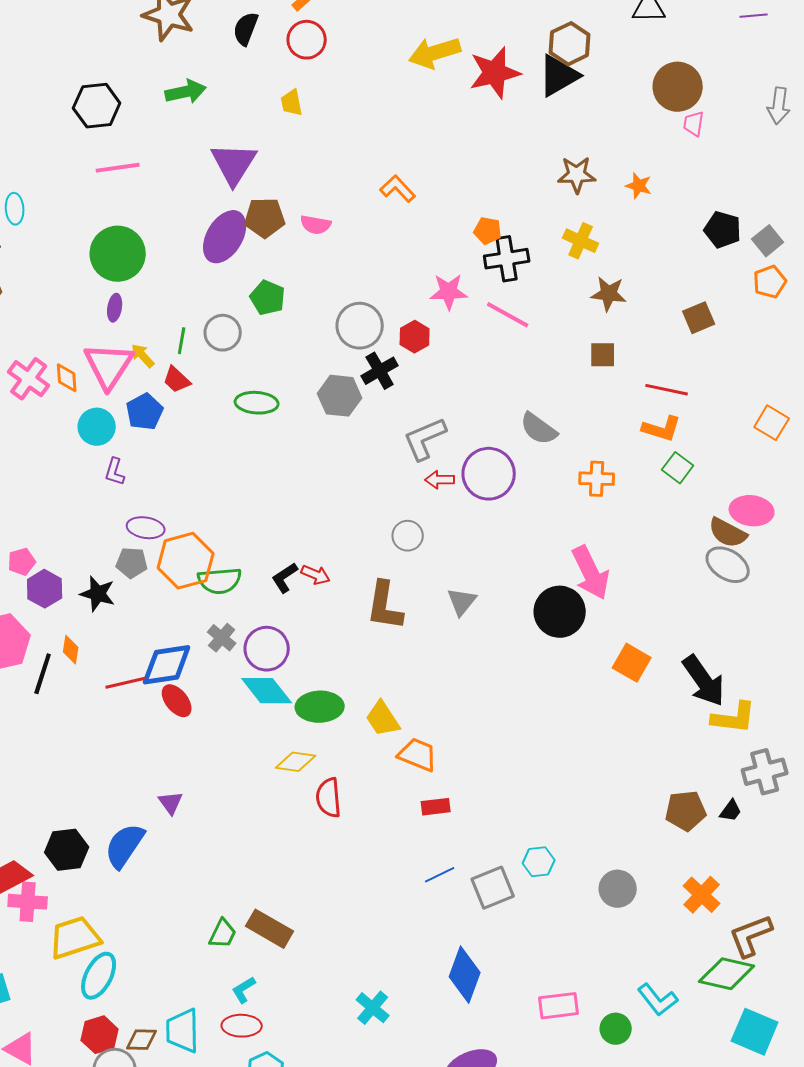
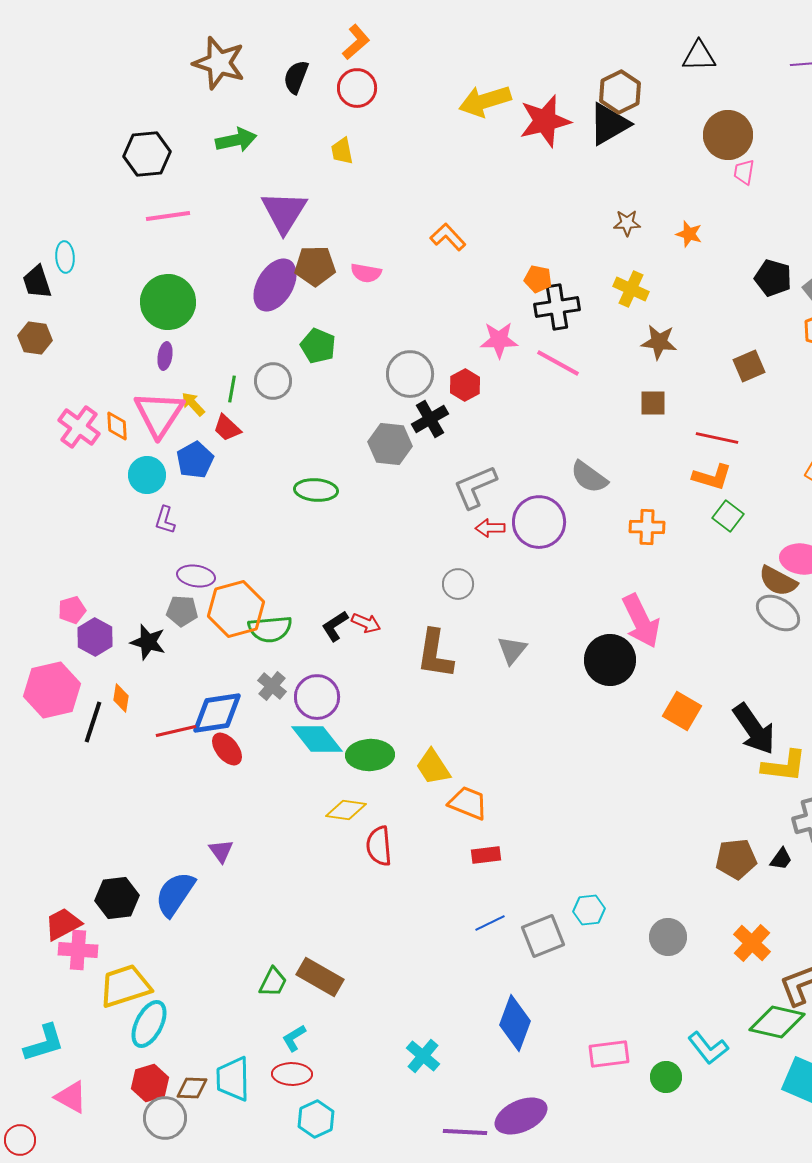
brown star: (577, 175) -> (627, 223), size x0.7
green ellipse: (257, 403) -> (316, 490), moved

